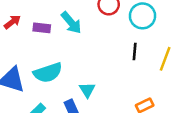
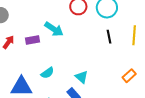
cyan semicircle: (48, 73) -> (47, 73), size x0.6

